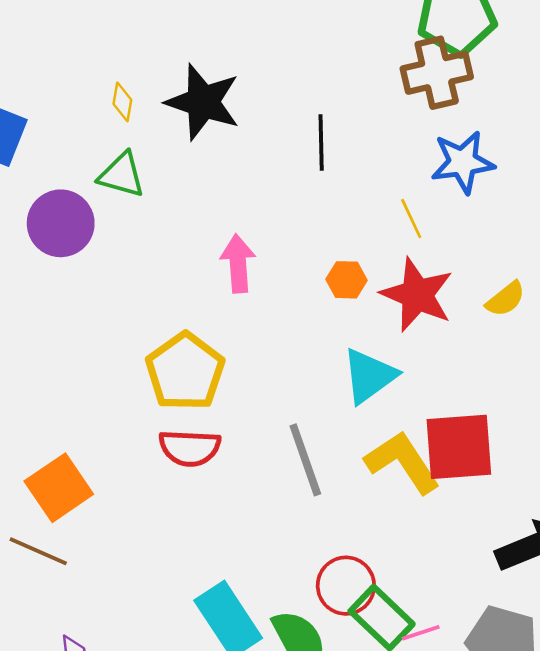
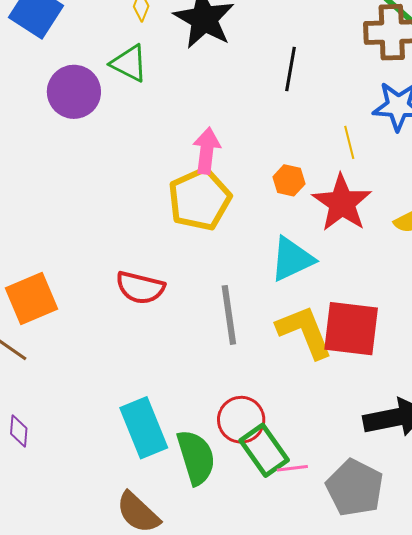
yellow pentagon: (185, 372) -> (200, 199), moved

